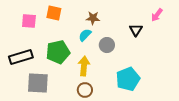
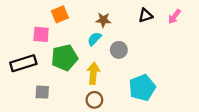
orange square: (54, 13) -> (60, 14), turned -35
pink square: (29, 21) -> (41, 34), moved
black triangle: (136, 30) -> (145, 15), moved, turned 40
gray square: (38, 83) -> (42, 92), size x0.6

